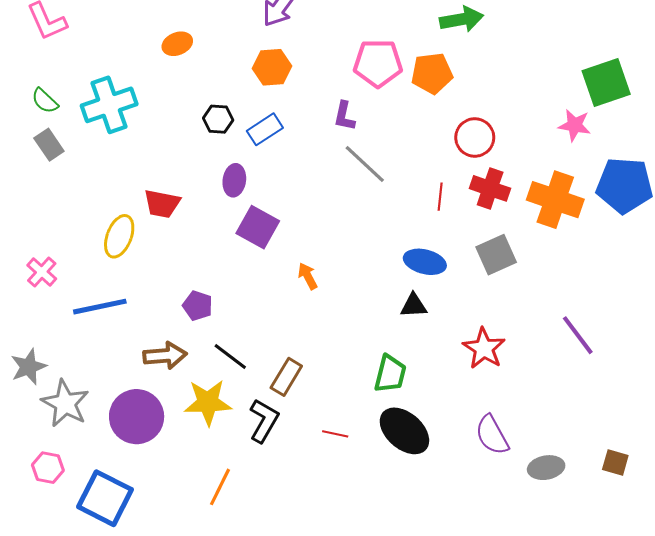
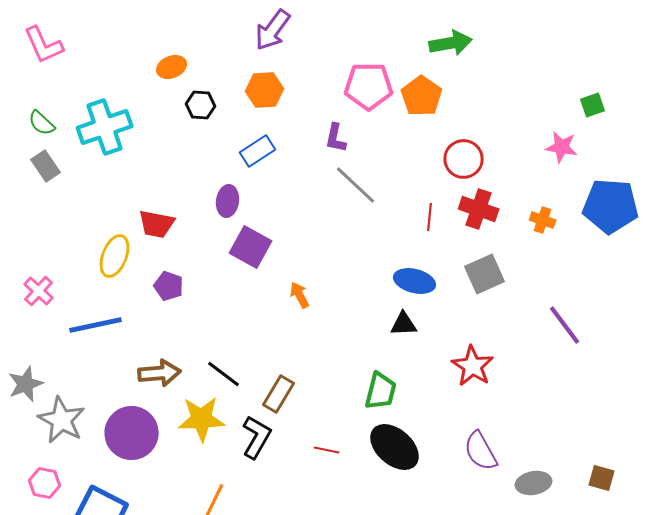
orange pentagon: (432, 73) -> (422, 96), turned -30
green square: (606, 82) -> (593, 105), size x0.5
black hexagon: (218, 119) -> (201, 105), moved
orange cross: (555, 200) -> (543, 220), size x0.5
purple pentagon: (198, 306) -> (169, 286), moved
purple line: (578, 335) -> (565, 325), moved

